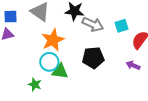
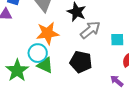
gray arrow: (93, 24) -> (90, 30), turned -80
green star: (35, 84) -> (17, 70), size x1.6

